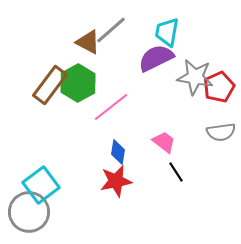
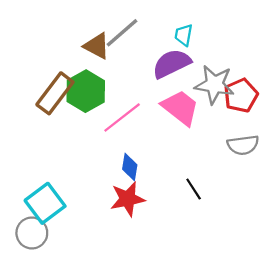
cyan trapezoid: (167, 32) -> (184, 35), size x0.7
pink trapezoid: (164, 142) -> (180, 108), moved, size x1.5
gray circle: (29, 212) -> (32, 233), size x0.7

